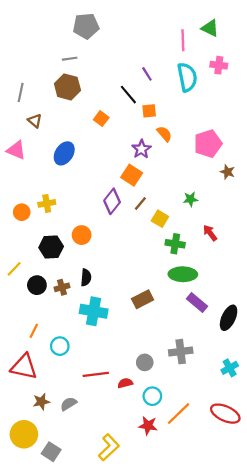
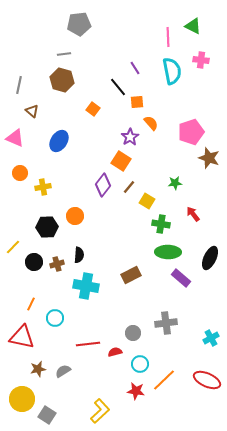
brown star: (227, 172) -> (209, 158), size x1.5
orange circle: (22, 212) -> (20, 173), moved
black ellipse: (229, 318) -> (210, 258), moved

